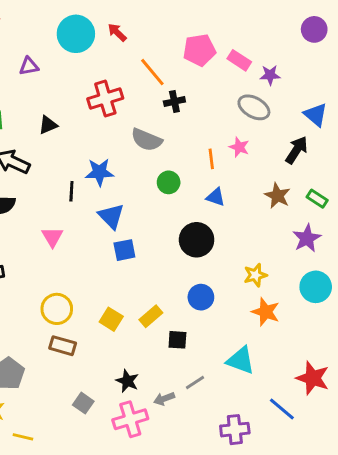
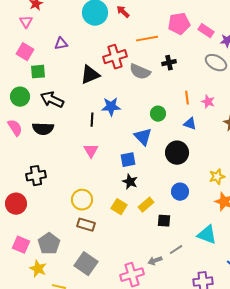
purple triangle: (29, 66) -> (61, 44), moved
orange line: (152, 72) -> (147, 39), turned -60
black cross: (174, 101) -> (169, 63), moved
black triangle: (48, 125) -> (90, 75), moved, size x1.5
gray semicircle: (147, 140) -> (140, 72), moved
pink star: (239, 147) -> (208, 102), moved
blue triangle: (111, 216) -> (143, 137), moved
pink triangle: (52, 237) -> (91, 151), moved
black star: (127, 381) -> (130, 182), moved
gray square: (83, 403) -> (86, 264), moved, size x1.6

